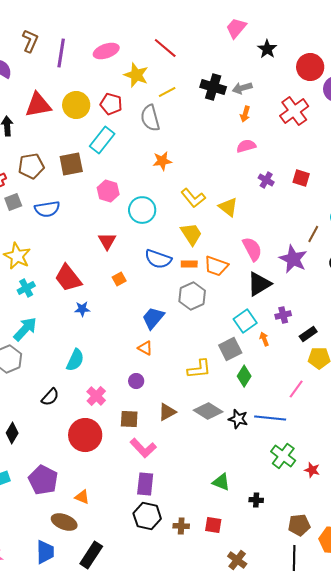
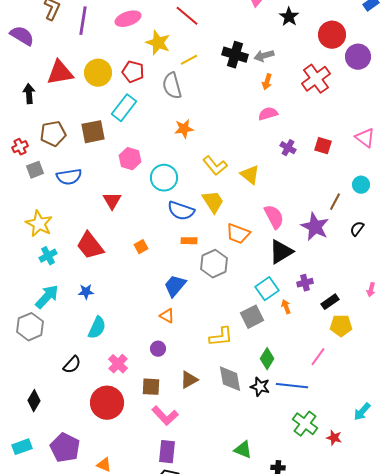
red triangle: (107, 241) -> (112, 201), moved
blue semicircle: (158, 259) -> (181, 211), moved
orange rectangle: (189, 264) -> (189, 241), moved
blue star: (82, 309) -> (86, 292), moved
green diamond: (244, 376) -> (267, 359), moved
gray diamond: (208, 411) -> (230, 379), turned 48

